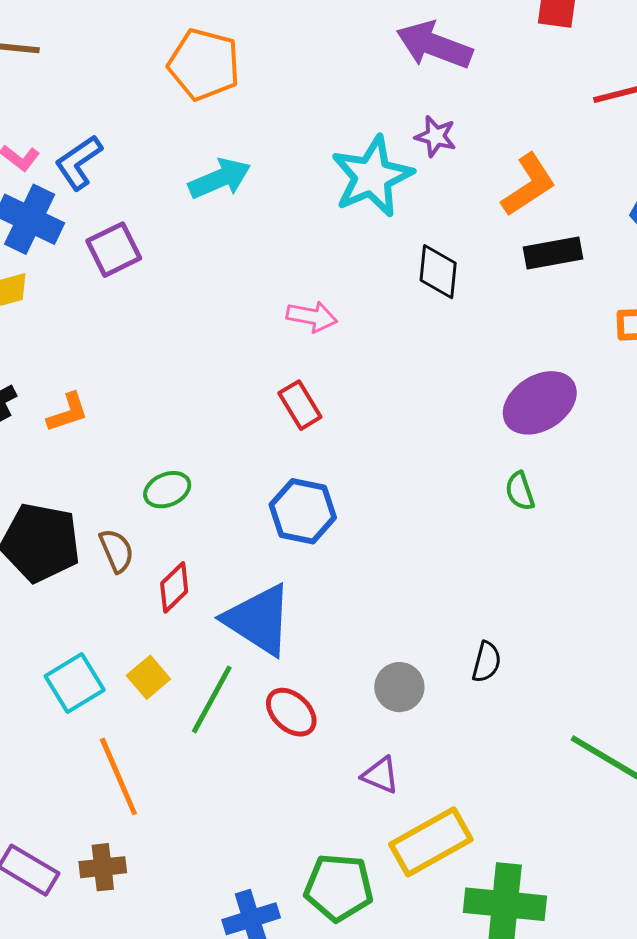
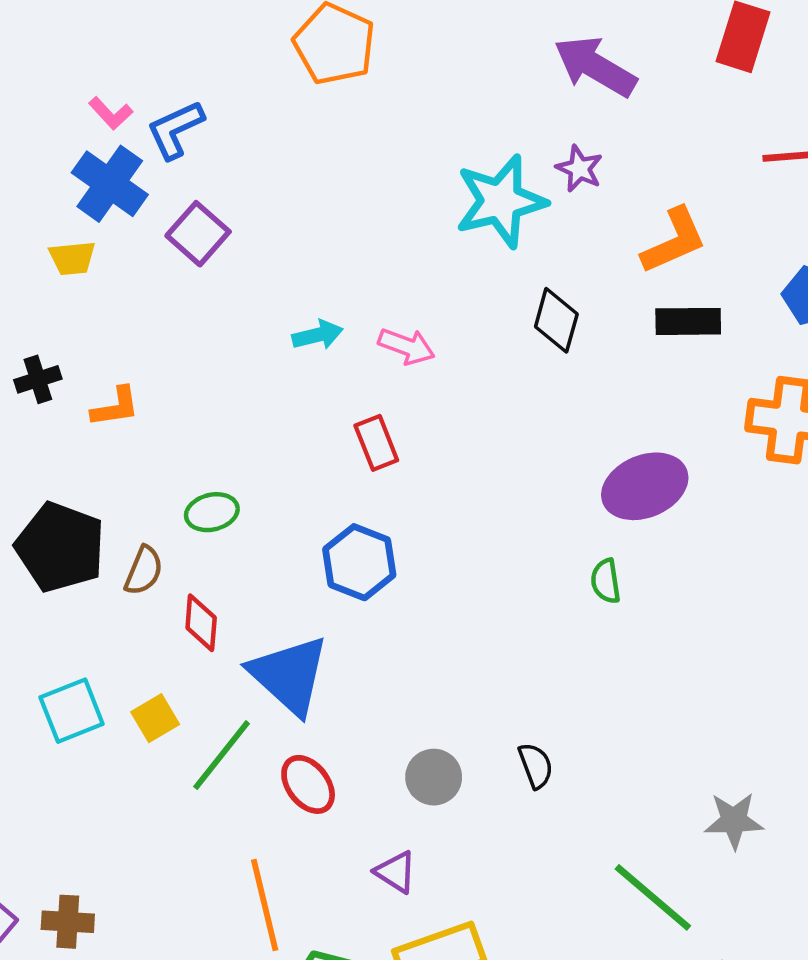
cyan arrow: (220, 178) -> (318, 335), moved, size x0.7
purple square: (114, 250) -> (198, 234), turned -32
brown semicircle: (117, 551) -> (144, 571), turned 36
red diamond: (174, 587) -> (201, 623), turned -51
black semicircle: (486, 662) -> (536, 766), turned -45
orange line: (118, 776) -> (265, 905), moved

